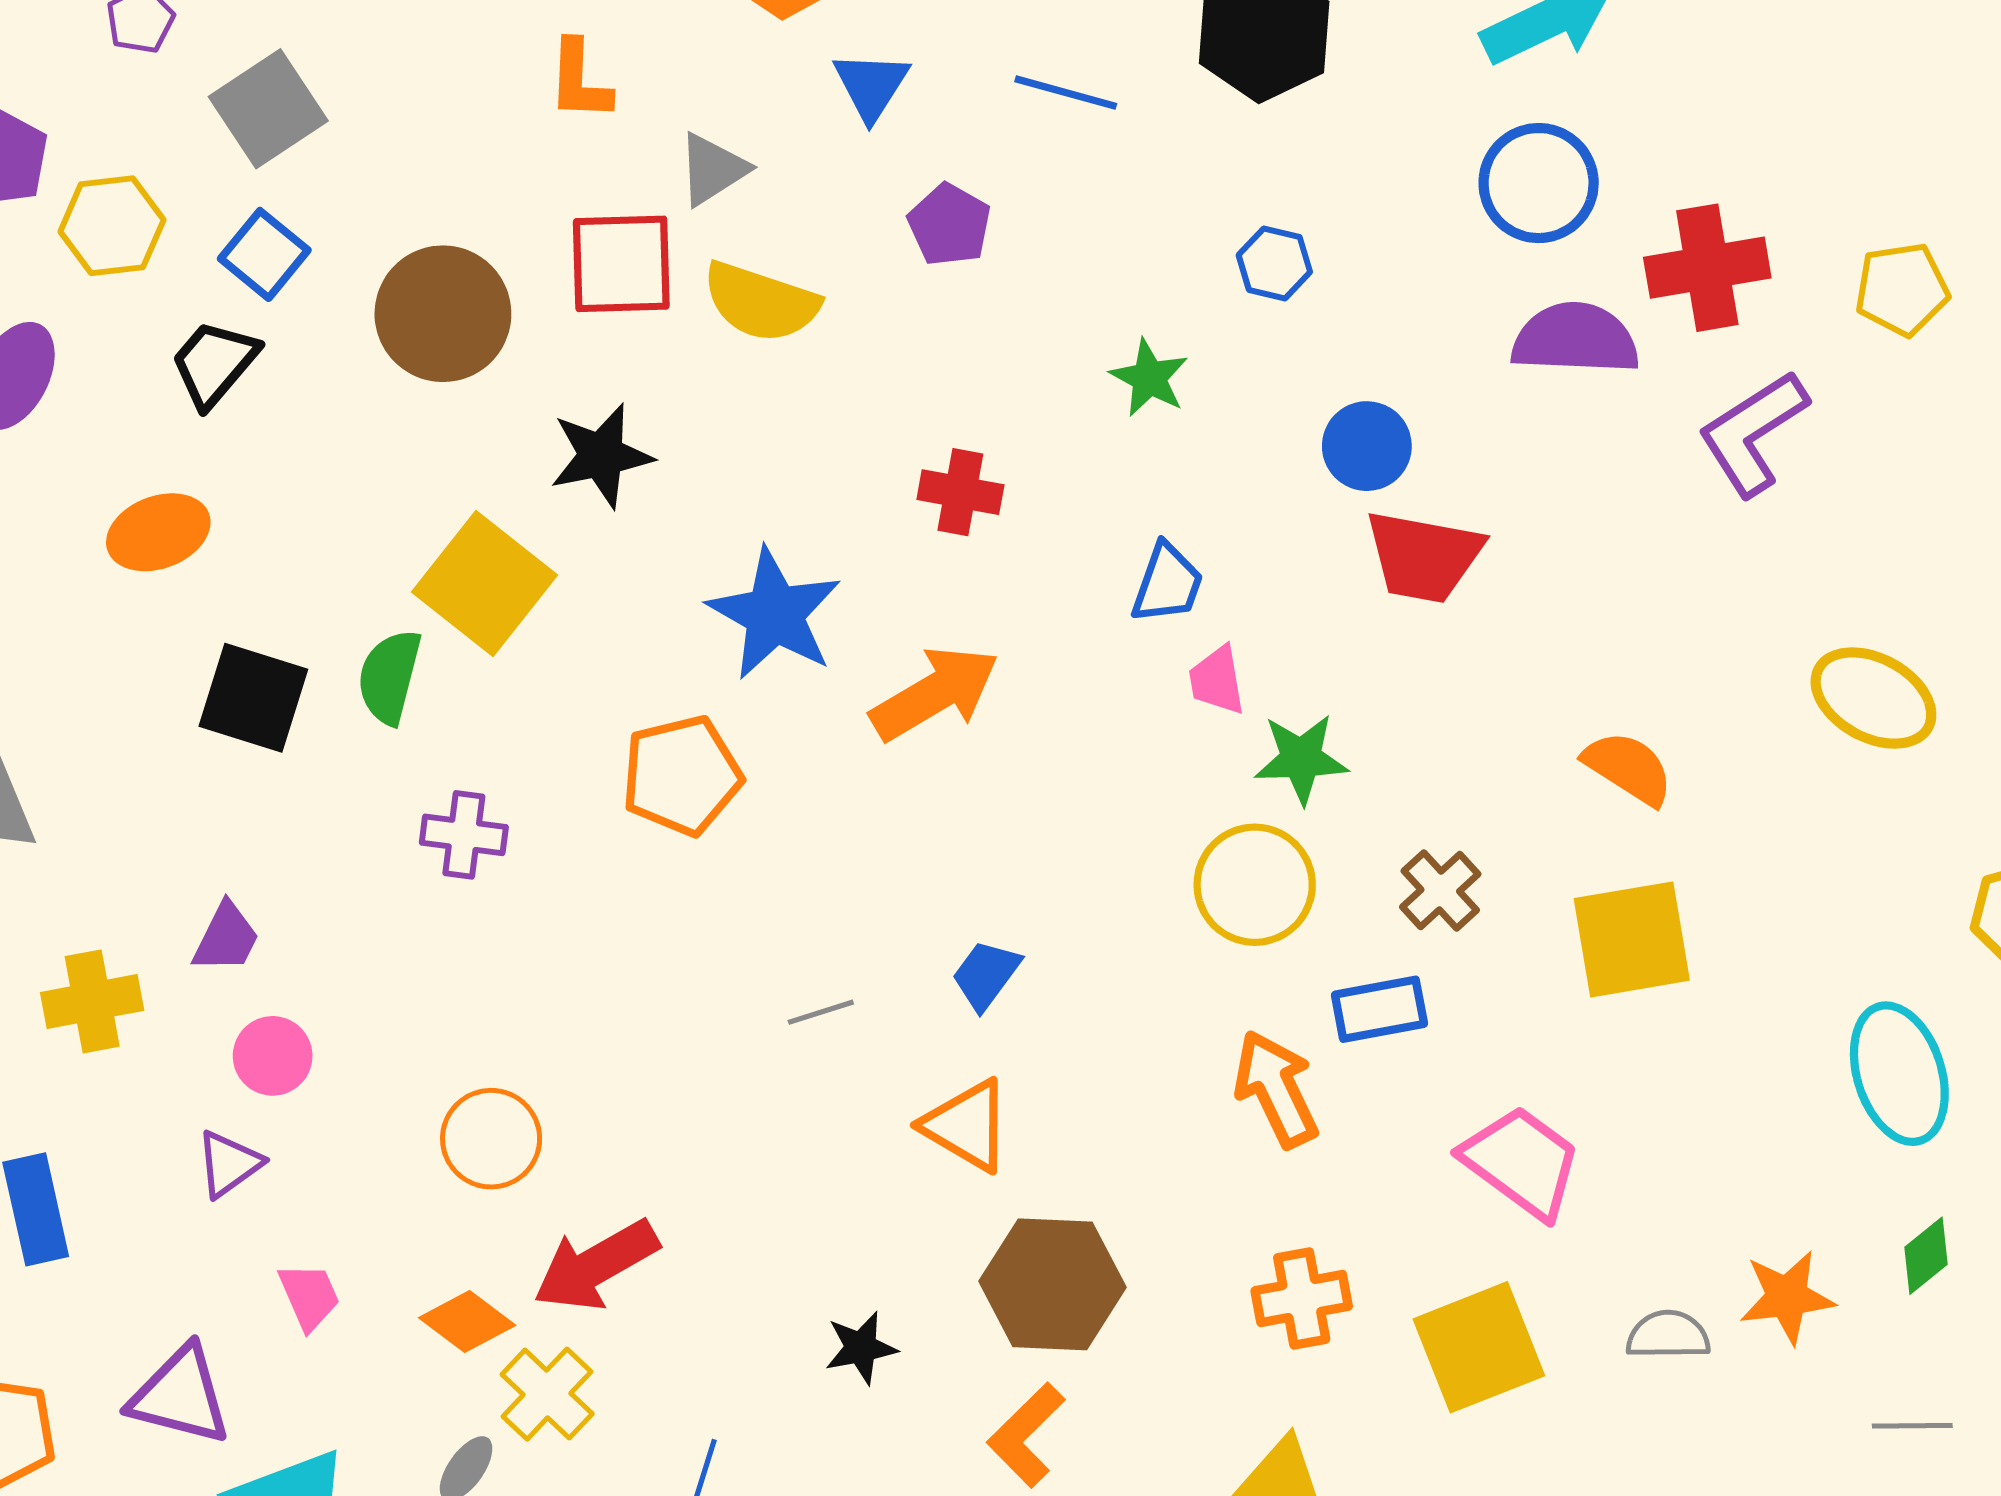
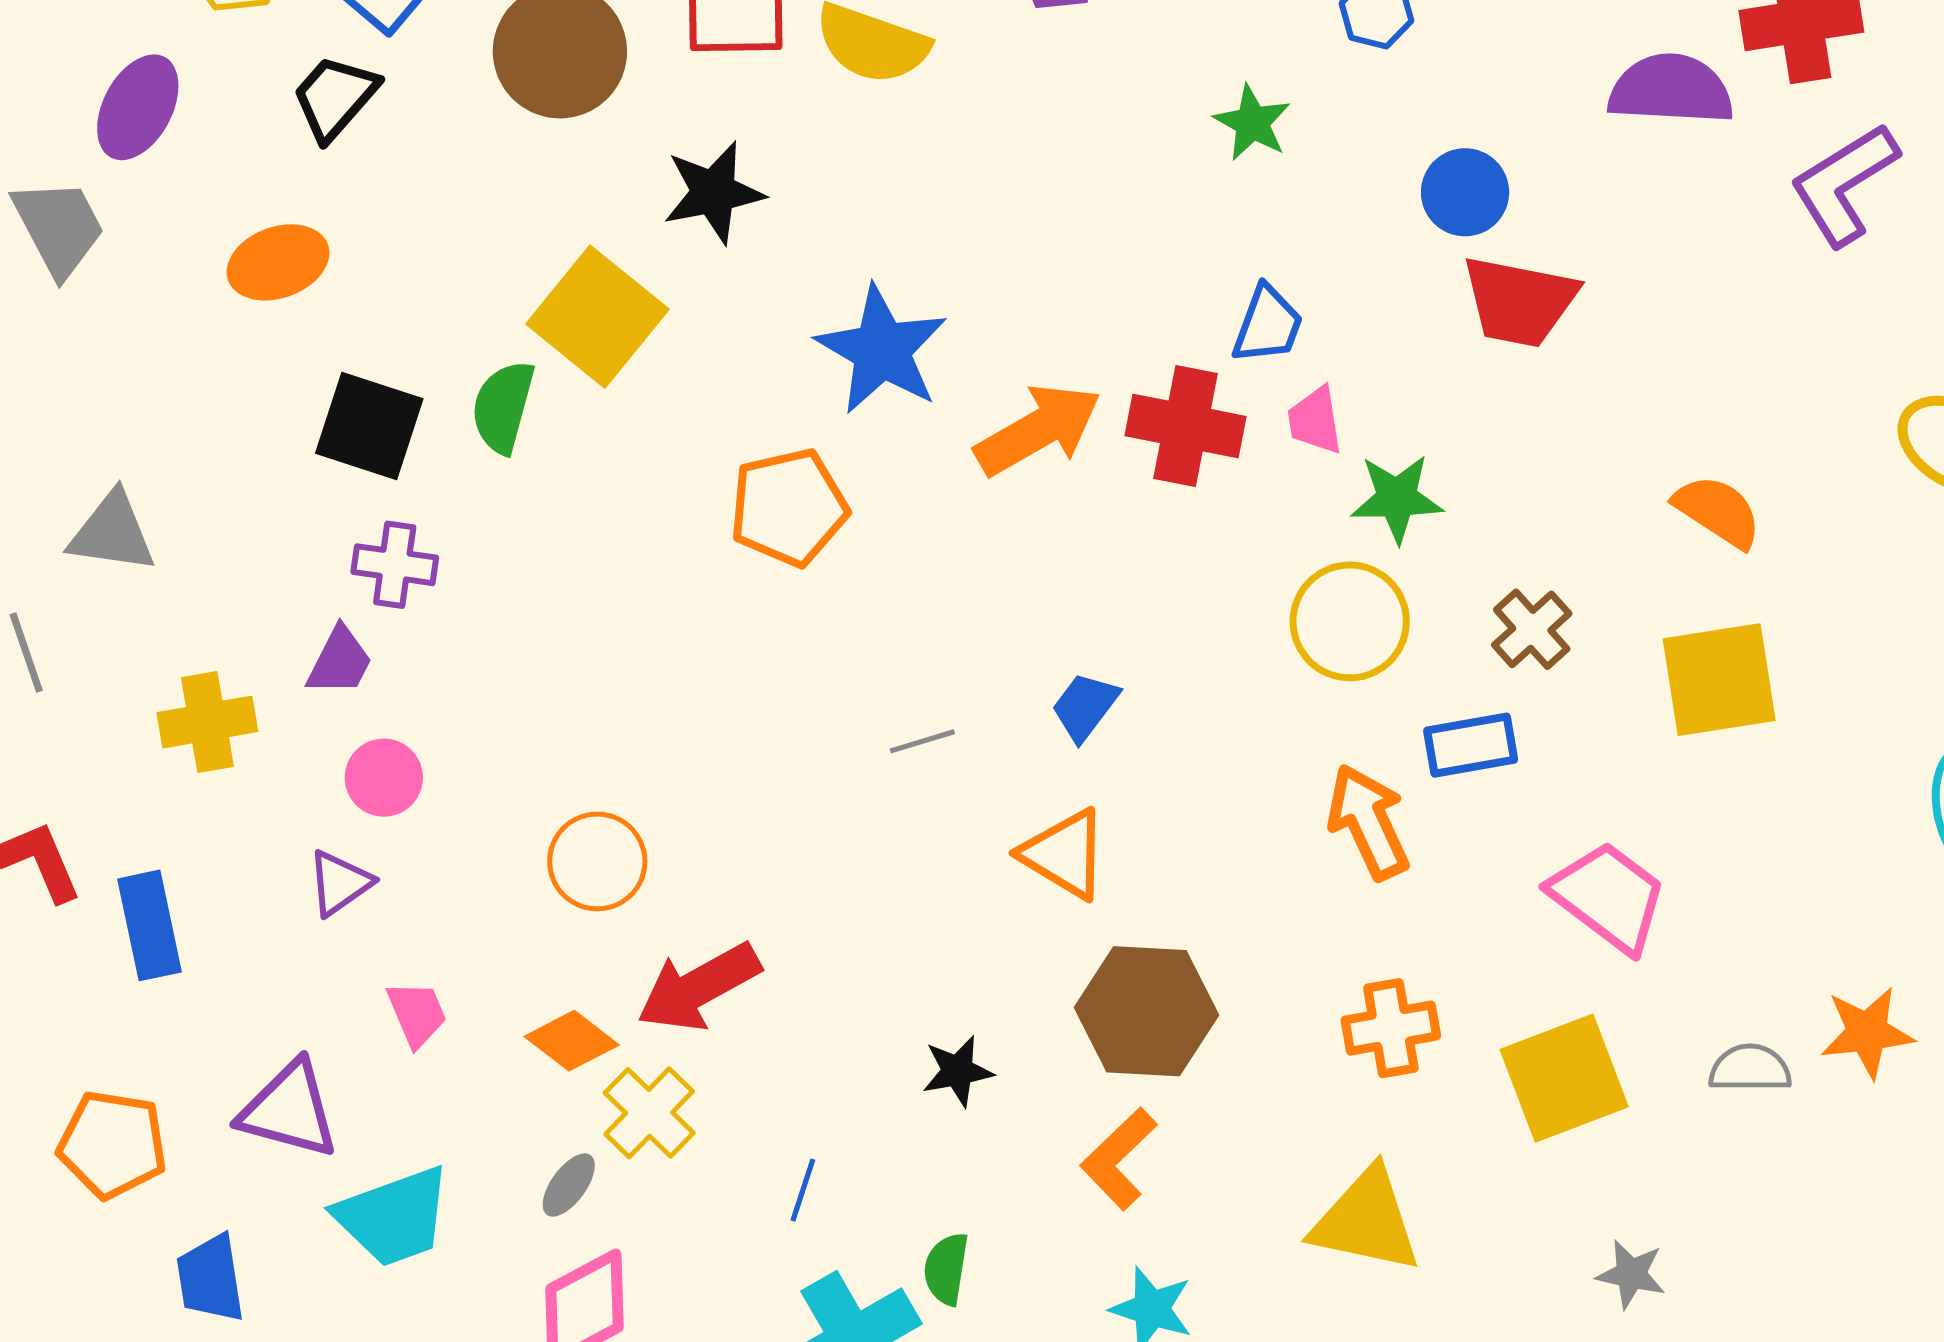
red cross: (960, 492) -> (1186, 426), moved, size x1.4
purple cross: (464, 835) -> (395, 565), moved

